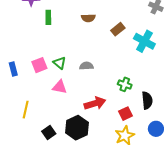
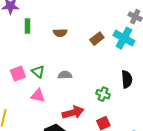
brown semicircle: (88, 18) -> (60, 33), moved
cyan cross: (144, 41) -> (124, 38), moved
black semicircle: (147, 100) -> (127, 79), moved

